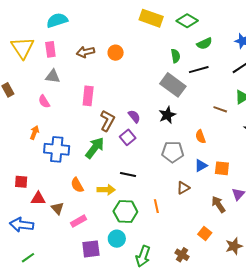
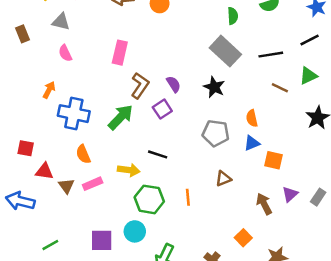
black line: (199, 70) -> (271, 55), moved
gray triangle: (53, 76) -> (61, 22), moved
black star: (167, 115) -> (214, 87), turned -30
blue triangle: (201, 166) -> (252, 143), moved
orange semicircle: (77, 185) -> (83, 154), moved
pink rectangle: (79, 221) -> (93, 184), moved
green line: (28, 258) -> (50, 245), moved

